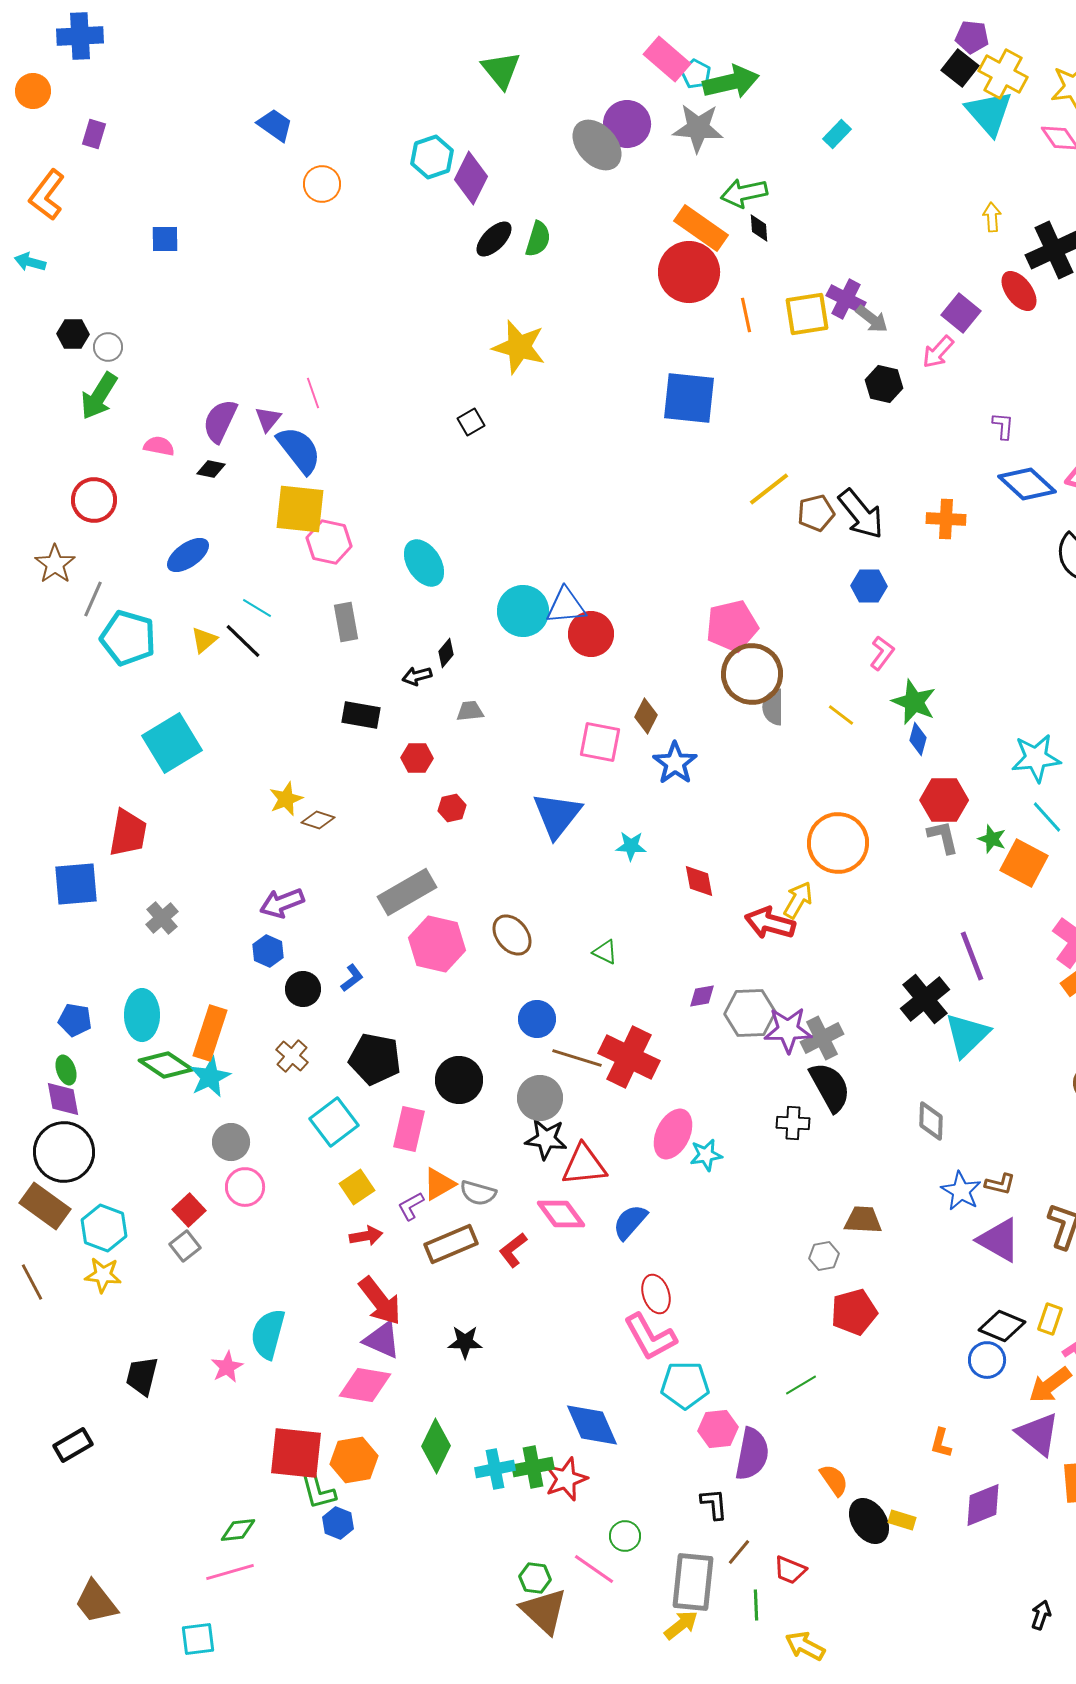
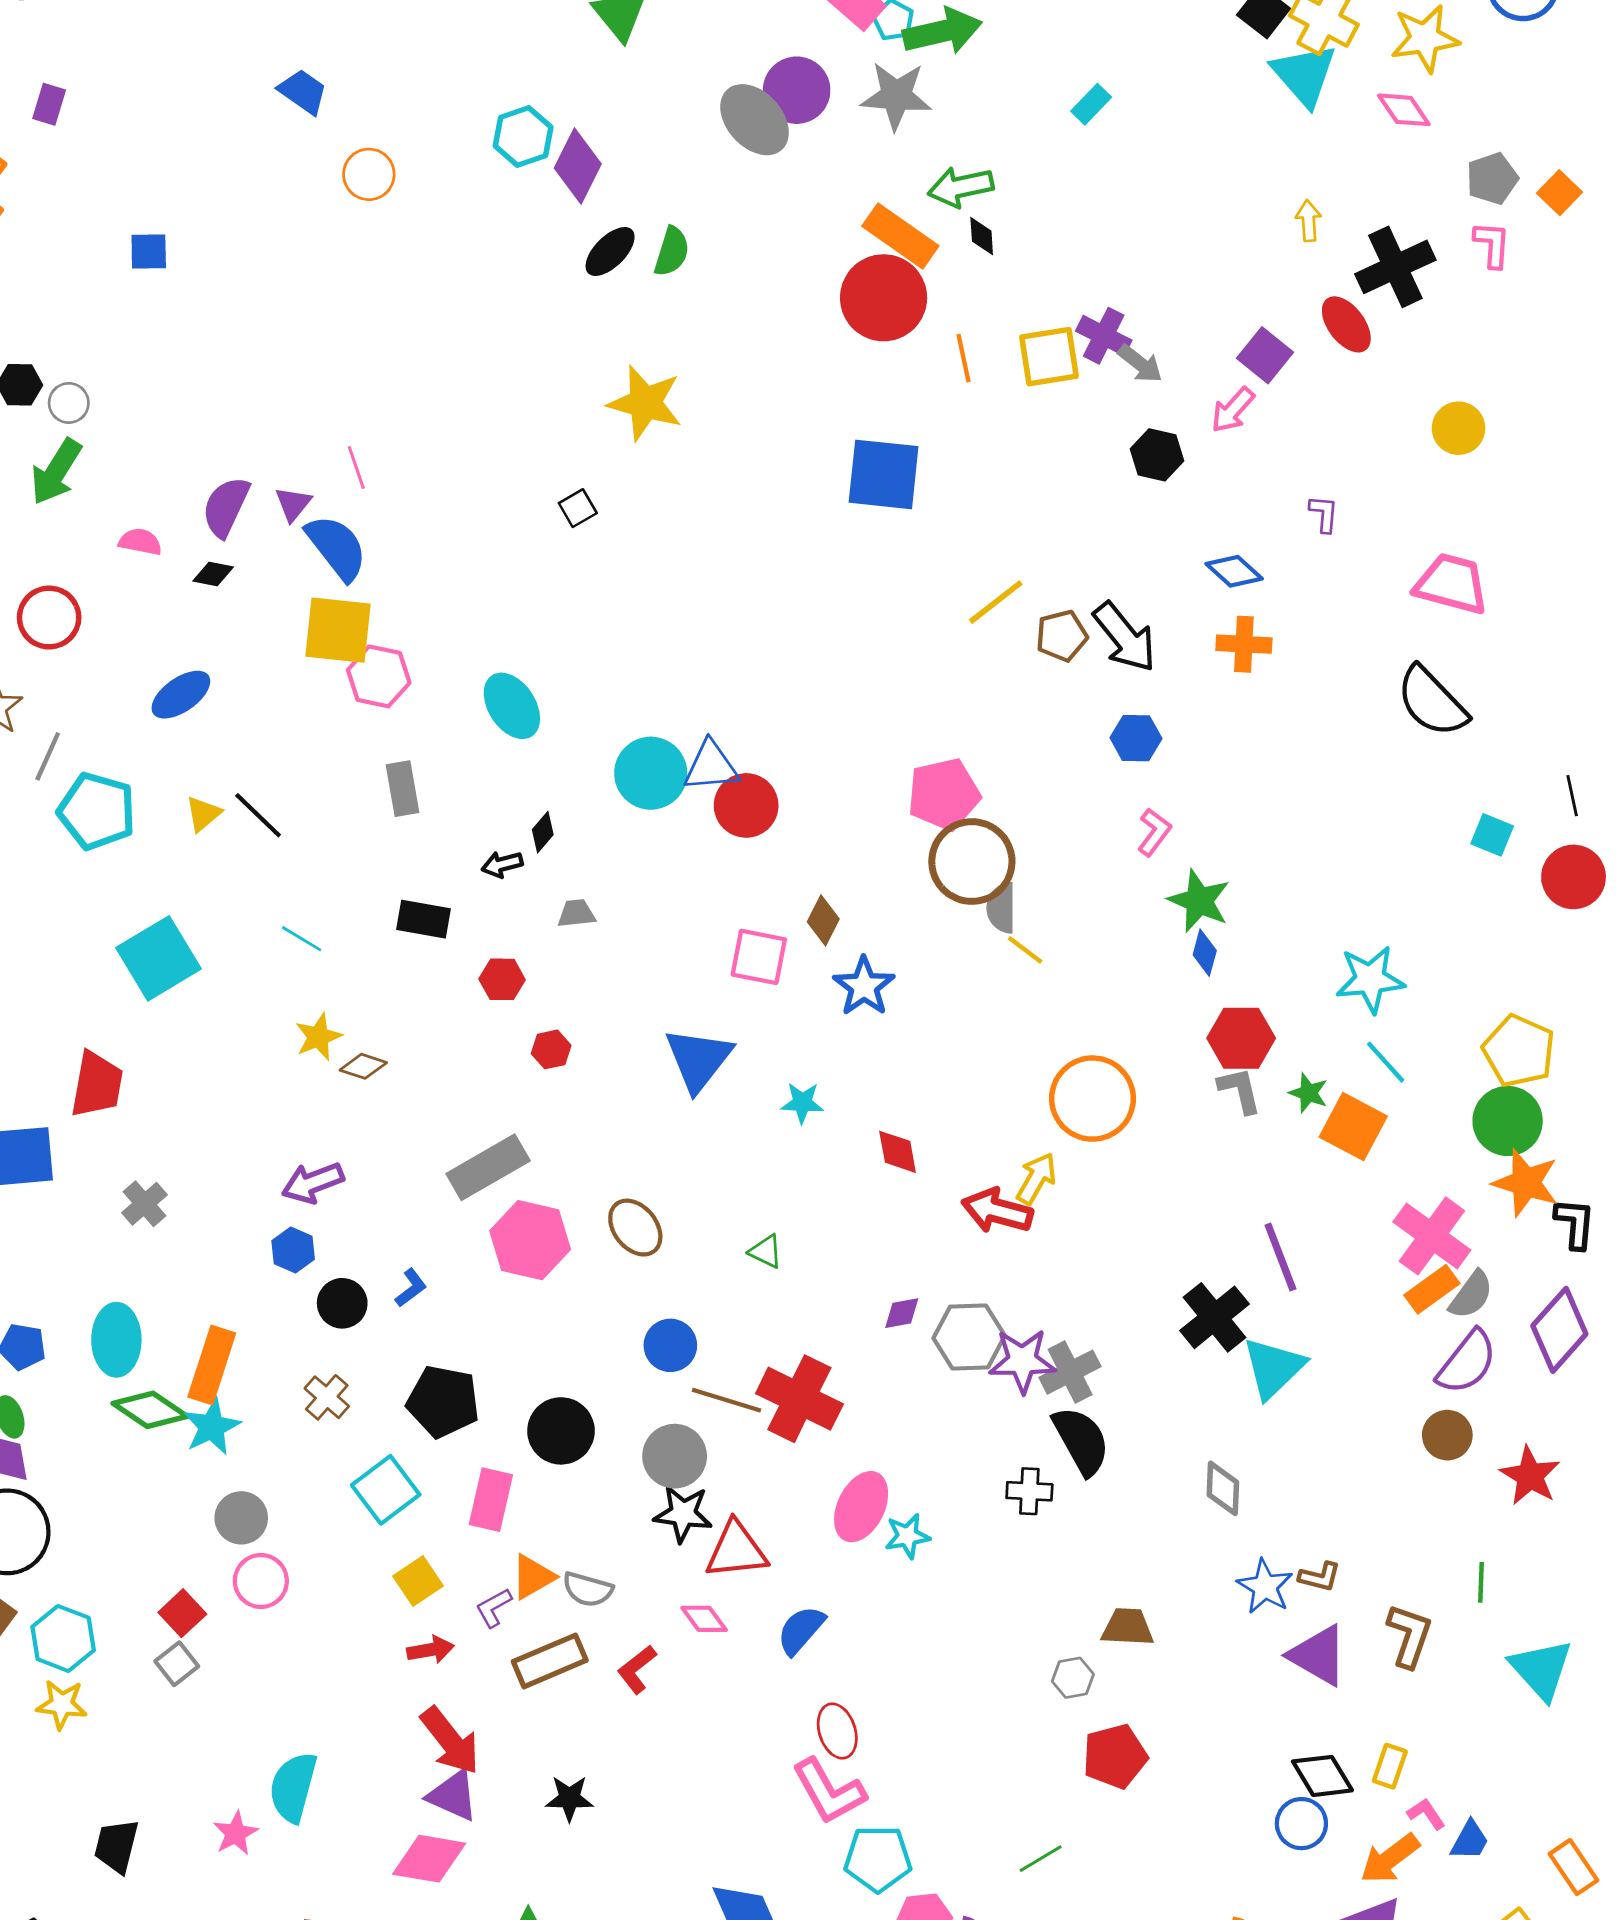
blue diamond: (1027, 484) -> (1234, 571), moved, size x0.7
cyan line: (257, 608) -> (302, 939), moved
yellow line: (841, 715) -> (1025, 950), moved
pink diamond: (561, 1214) -> (704, 1619), size x0.7
black diamond: (1002, 1326) -> (1322, 1776), turned 36

